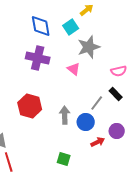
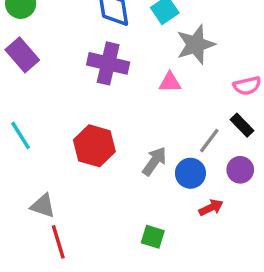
pink triangle: (74, 69) -> (170, 82), turned -40
gray arrow: (65, 115) -> (154, 161), turned 36
purple circle: (117, 131) -> (240, 170), moved

